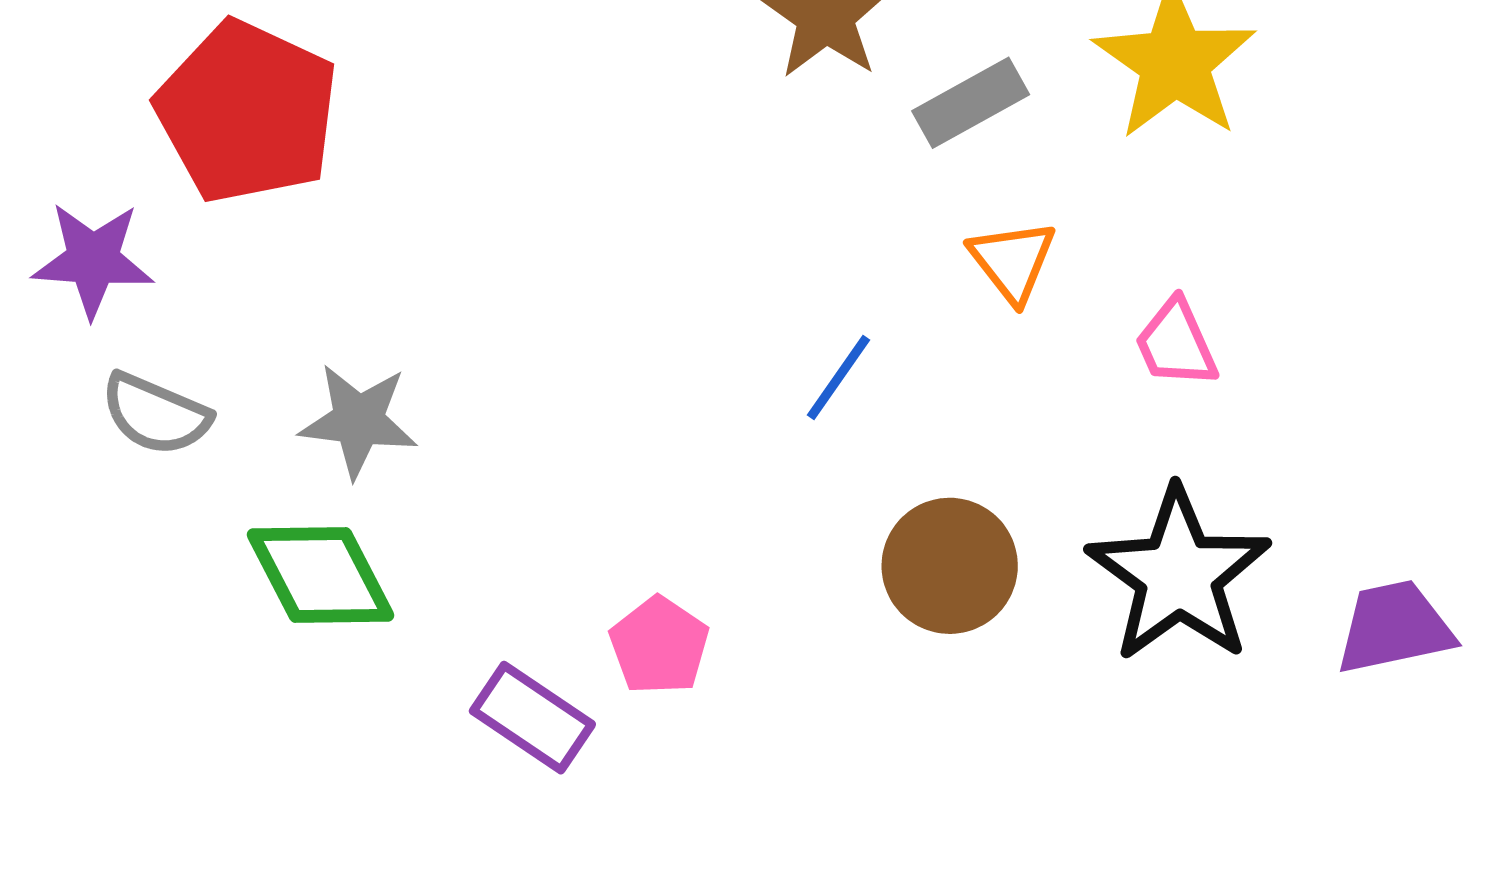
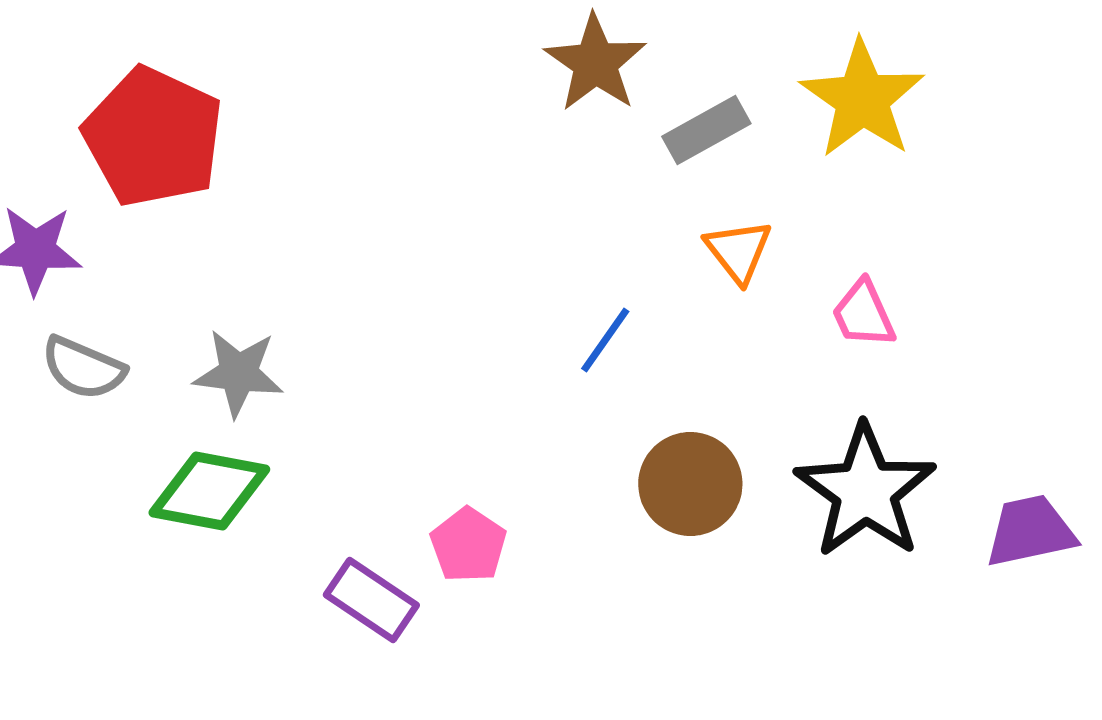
green diamond: (320, 575) -> (209, 491), turned -52

